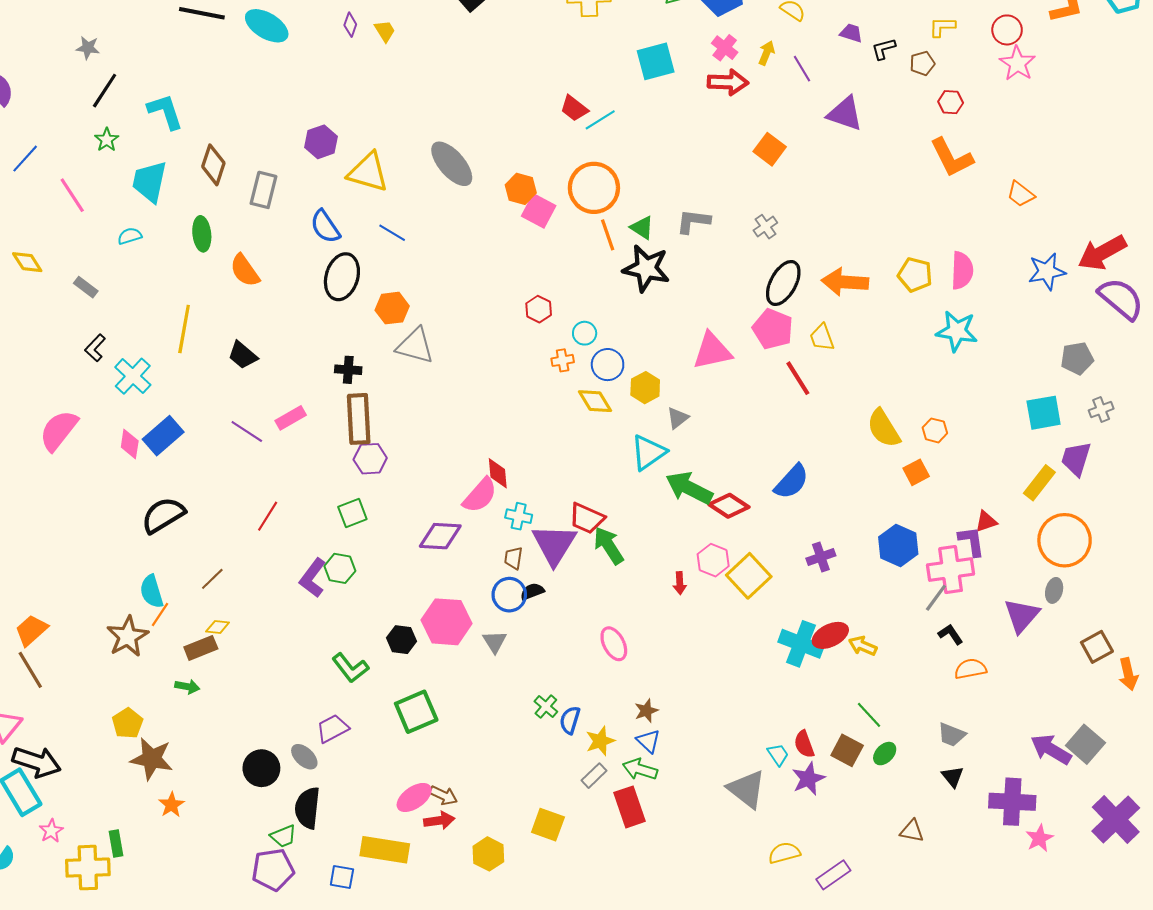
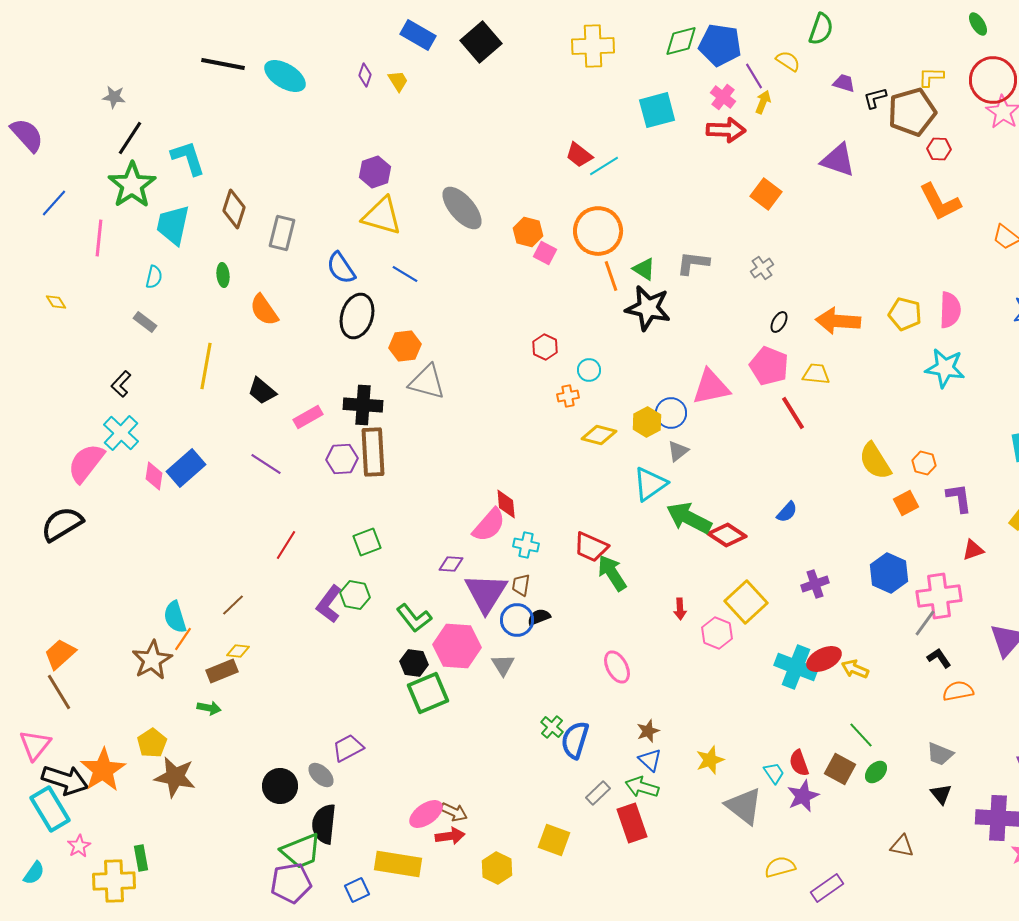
red circle: (1007, 30) -> (993, 80), size x1.6
brown pentagon: (922, 63) -> (912, 112), size x2.0
purple line: (802, 69) -> (754, 76), moved
green star: (107, 140) -> (132, 185), size x2.0
purple hexagon: (321, 142) -> (375, 172), moved
pink line: (72, 195) -> (99, 238), turned 39
pink square: (539, 211) -> (545, 253), size x0.7
green ellipse: (202, 234) -> (223, 275), size x0.7
cyan semicircle: (130, 236) -> (154, 277), turned 120
yellow diamond: (27, 262) -> (56, 302), size x0.7
black ellipse: (783, 283) -> (779, 322), size x0.5
gray rectangle: (86, 287) -> (145, 322), moved
yellow trapezoid: (822, 337) -> (816, 374), turned 116
blue circle: (608, 365) -> (671, 413), moved
black cross: (348, 370) -> (363, 405), size x1.5
cyan cross: (133, 376) -> (121, 433), moved
yellow diamond: (595, 401) -> (599, 435), turned -44
pink rectangle: (291, 418) -> (308, 417), moved
purple hexagon: (370, 459) -> (342, 459), moved
blue semicircle: (792, 482) -> (787, 512), size x0.6
black semicircle: (163, 515) -> (62, 524), moved
purple diamond: (440, 536) -> (451, 564), size x0.6
purple L-shape: (971, 541) -> (959, 498), moved
purple triangle: (554, 544) -> (486, 593), moved
pink hexagon: (713, 560) -> (717, 633), moved
green L-shape: (350, 668) -> (414, 618), moved
green square: (416, 712) -> (428, 693), moved
blue semicircle: (570, 720) -> (575, 740), size x1.4
yellow star: (600, 741) -> (710, 760), moved
orange star: (172, 805) -> (103, 770), moved, size x1.8
green trapezoid: (283, 836) -> (301, 851), size x1.6
blue square: (342, 877) -> (357, 890), turned -35

